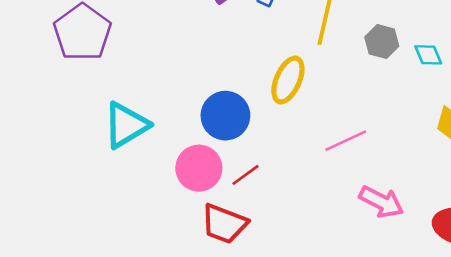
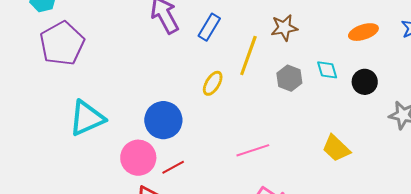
cyan diamond: (428, 55) -> (327, 70), moved
yellow ellipse: (288, 80) -> (213, 83), moved, size x0.7

